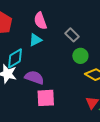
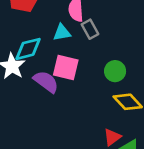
gray rectangle: (72, 35) -> (90, 29), moved
pink square: (46, 98) -> (66, 68), moved

